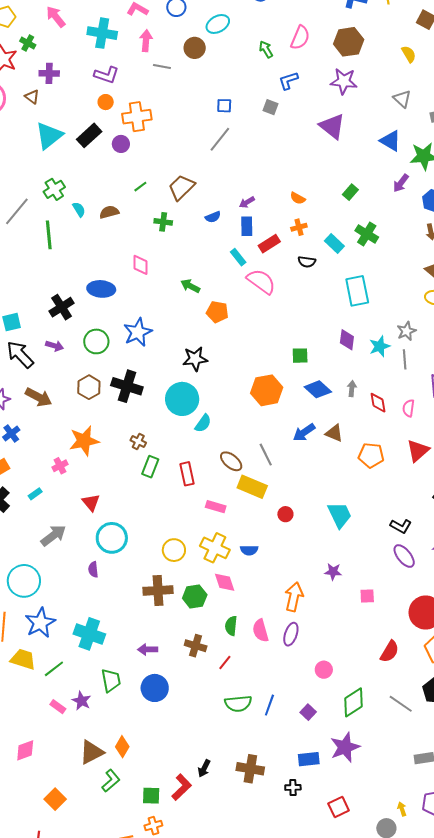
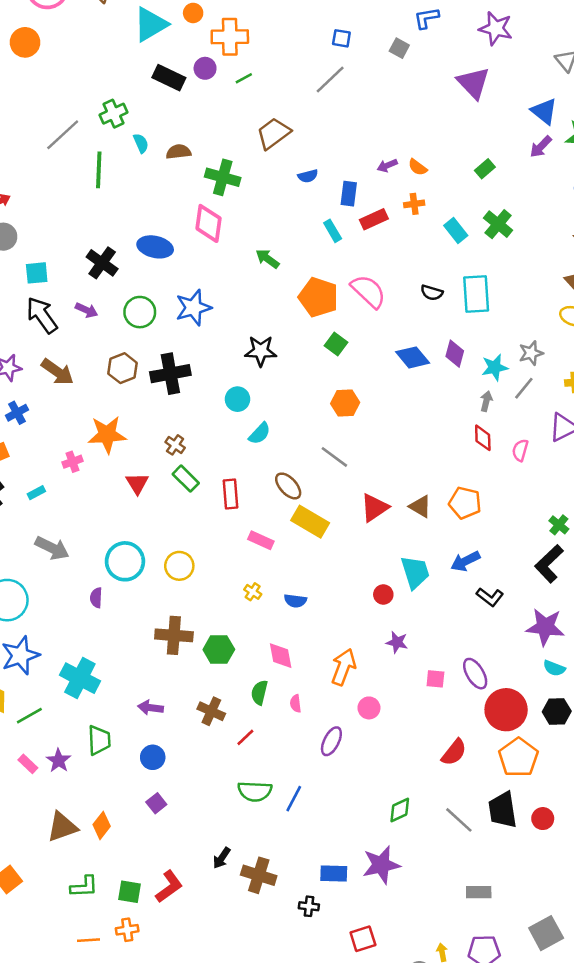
black rectangle: (89, 135) -> (169, 78), moved, turned 60
cyan triangle: (49, 136) -> (151, 24), moved
purple arrow: (401, 183) -> (541, 147), moved
green line: (140, 187) -> (244, 78), moved
purple arrow: (247, 202) -> (387, 165), moved
green cross: (163, 222) -> (223, 177), moved, size x1.5
black semicircle: (307, 262) -> (432, 293), moved
pink diamond: (140, 265) -> (209, 223), size x1.4
pink semicircle: (261, 281) -> (368, 291), moved
black cross: (62, 307) -> (102, 263), turned -30
orange pentagon: (217, 312) -> (318, 297), moved, size x1.4
green square: (300, 356) -> (336, 344), moved, turned 30
gray line: (405, 359) -> (524, 388), turned 36
black cross: (127, 386) -> (170, 374), turned -36
blue diamond: (318, 389) -> (413, 357), moved
gray arrow: (352, 389) -> (486, 401), moved
orange hexagon: (267, 390) -> (345, 403), size x0.7
cyan circle: (182, 399) -> (237, 399), size x0.6
blue arrow: (304, 432) -> (465, 561), moved
brown triangle: (334, 433) -> (420, 507), moved
red triangle: (418, 451) -> (375, 508), moved
gray line: (266, 455) -> (334, 457), moved, turned -35
green rectangle: (150, 467) -> (186, 479), turned -75
red triangle: (91, 502) -> (137, 483), moved
red circle: (285, 514) -> (383, 594), moved
gray arrow: (53, 535) -> (52, 548), turned 56
yellow cross: (215, 548) -> (253, 592), size x0.5
yellow circle: (174, 550) -> (179, 566), moved
purple ellipse: (404, 556) -> (475, 674), moved
pink diamond: (225, 582) -> (281, 656), moved
pink semicircle: (261, 631) -> (296, 704), size x0.6
purple ellipse: (291, 634) -> (331, 741), moved
pink circle: (324, 670) -> (369, 708), moved
blue circle: (155, 688) -> (153, 757), size x0.7
green diamond: (353, 702) -> (400, 810), size x0.7
purple square: (308, 712) -> (156, 803), moved
black arrow: (204, 768) -> (222, 858), moved
green L-shape: (111, 781) -> (84, 887), moved, turned 30

